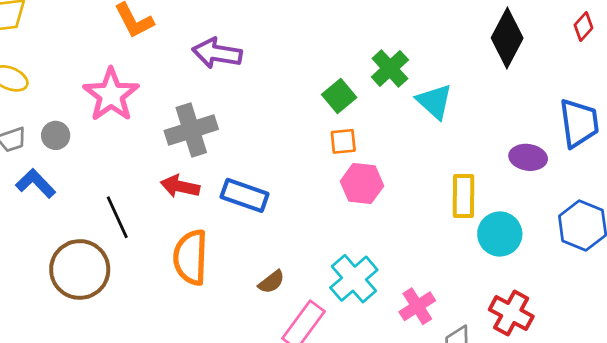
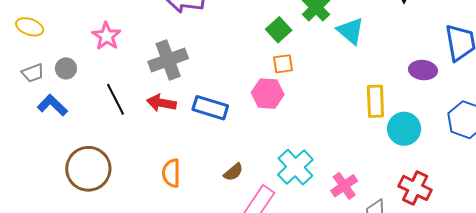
pink star: (111, 95) -> (106, 36), size x0.7
pink hexagon: (362, 184) -> (268, 94), moved
black line: (117, 217) -> (115, 99), moved
orange semicircle: (191, 257) -> (171, 173), moved, size x0.7

